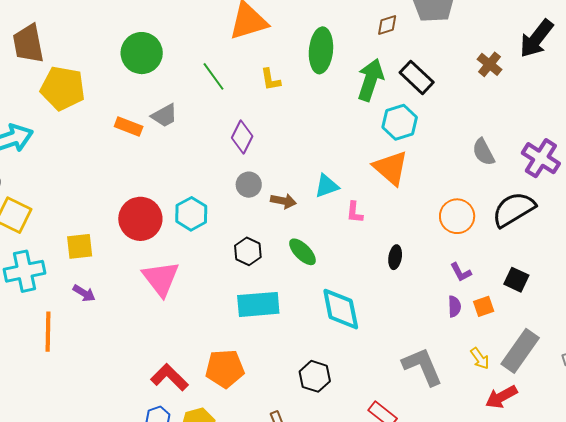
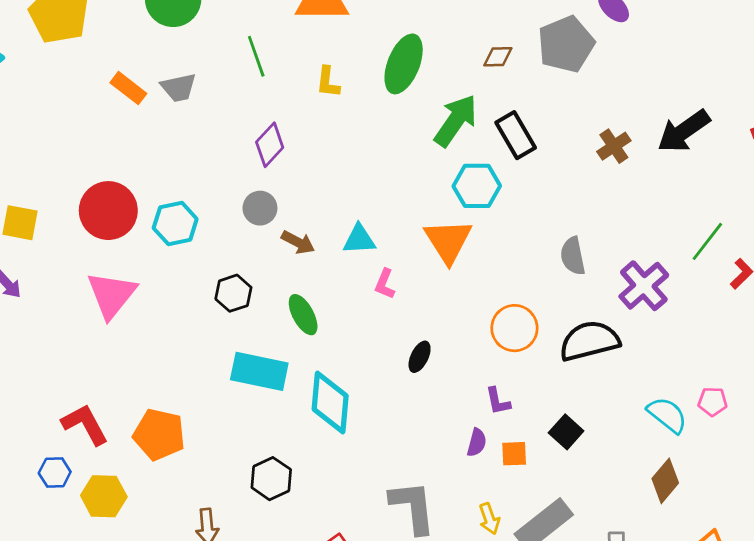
cyan rectangle: (258, 304) -> (259, 371), moved

